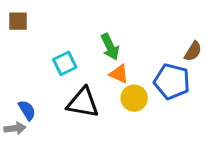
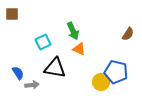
blue pentagon: (172, 81) -> (116, 72), moved
yellow circle: (134, 98) -> (101, 82), moved
gray arrow: (15, 128) -> (32, 85), moved

